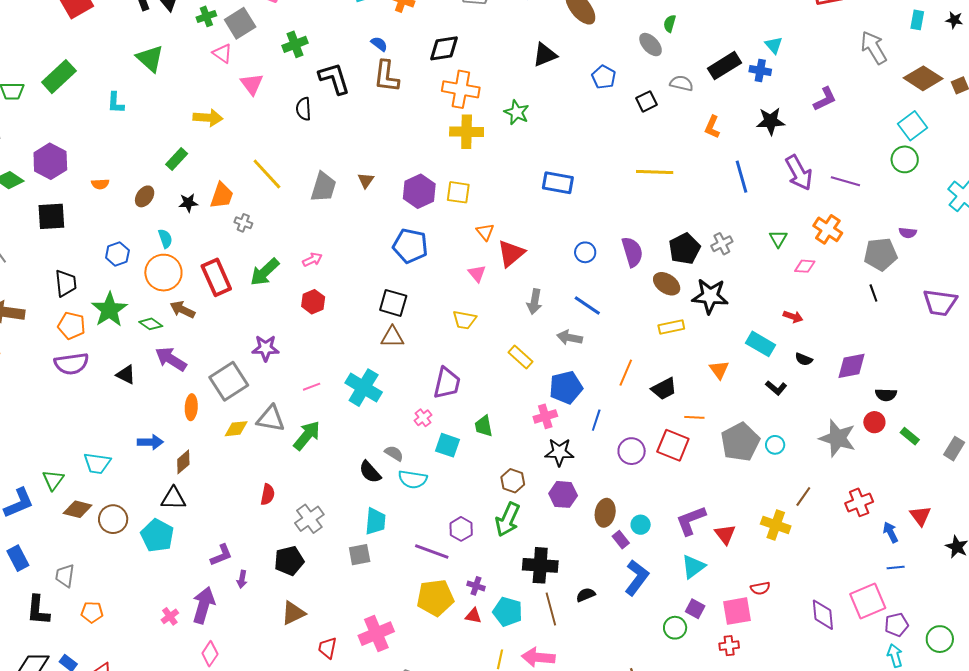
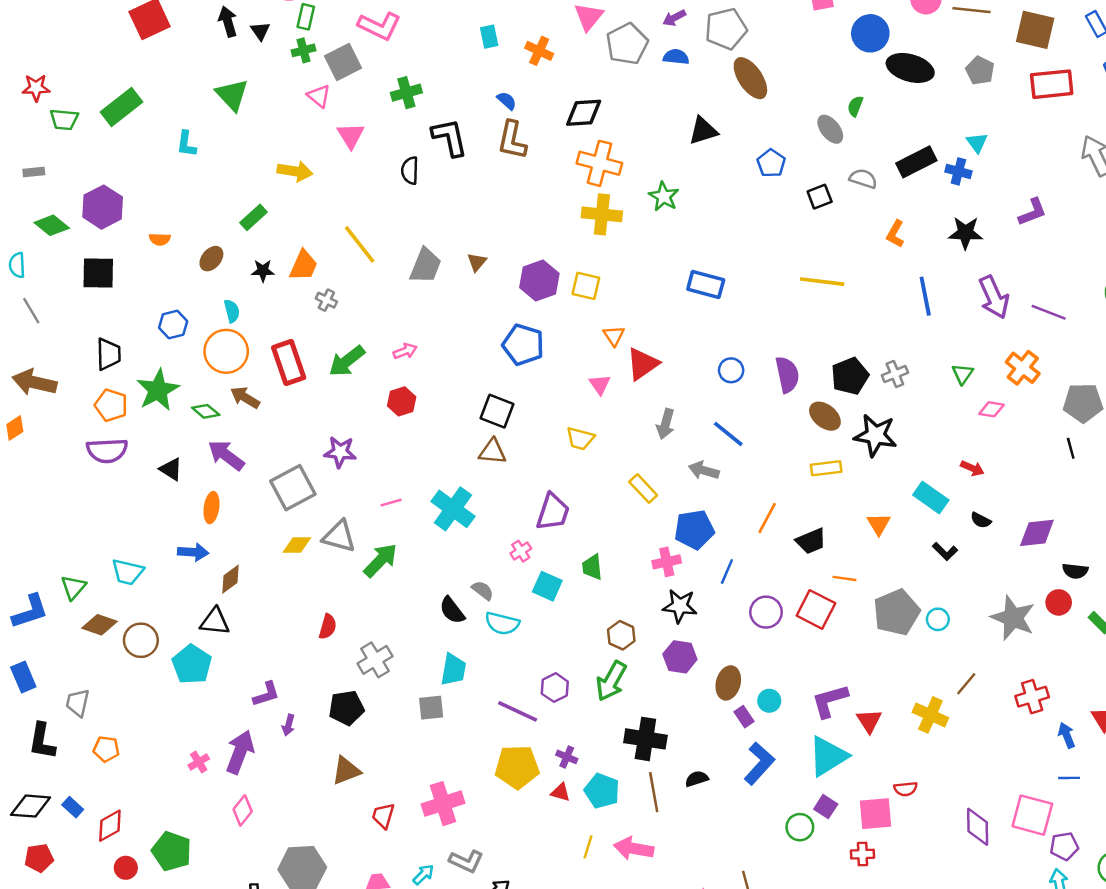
orange ellipse: (191, 407) -> (211, 508), moved
cyan triangle: (693, 567) -> (828, 756), size x1.4
pink square: (868, 601) -> (1032, 815), turned 33

